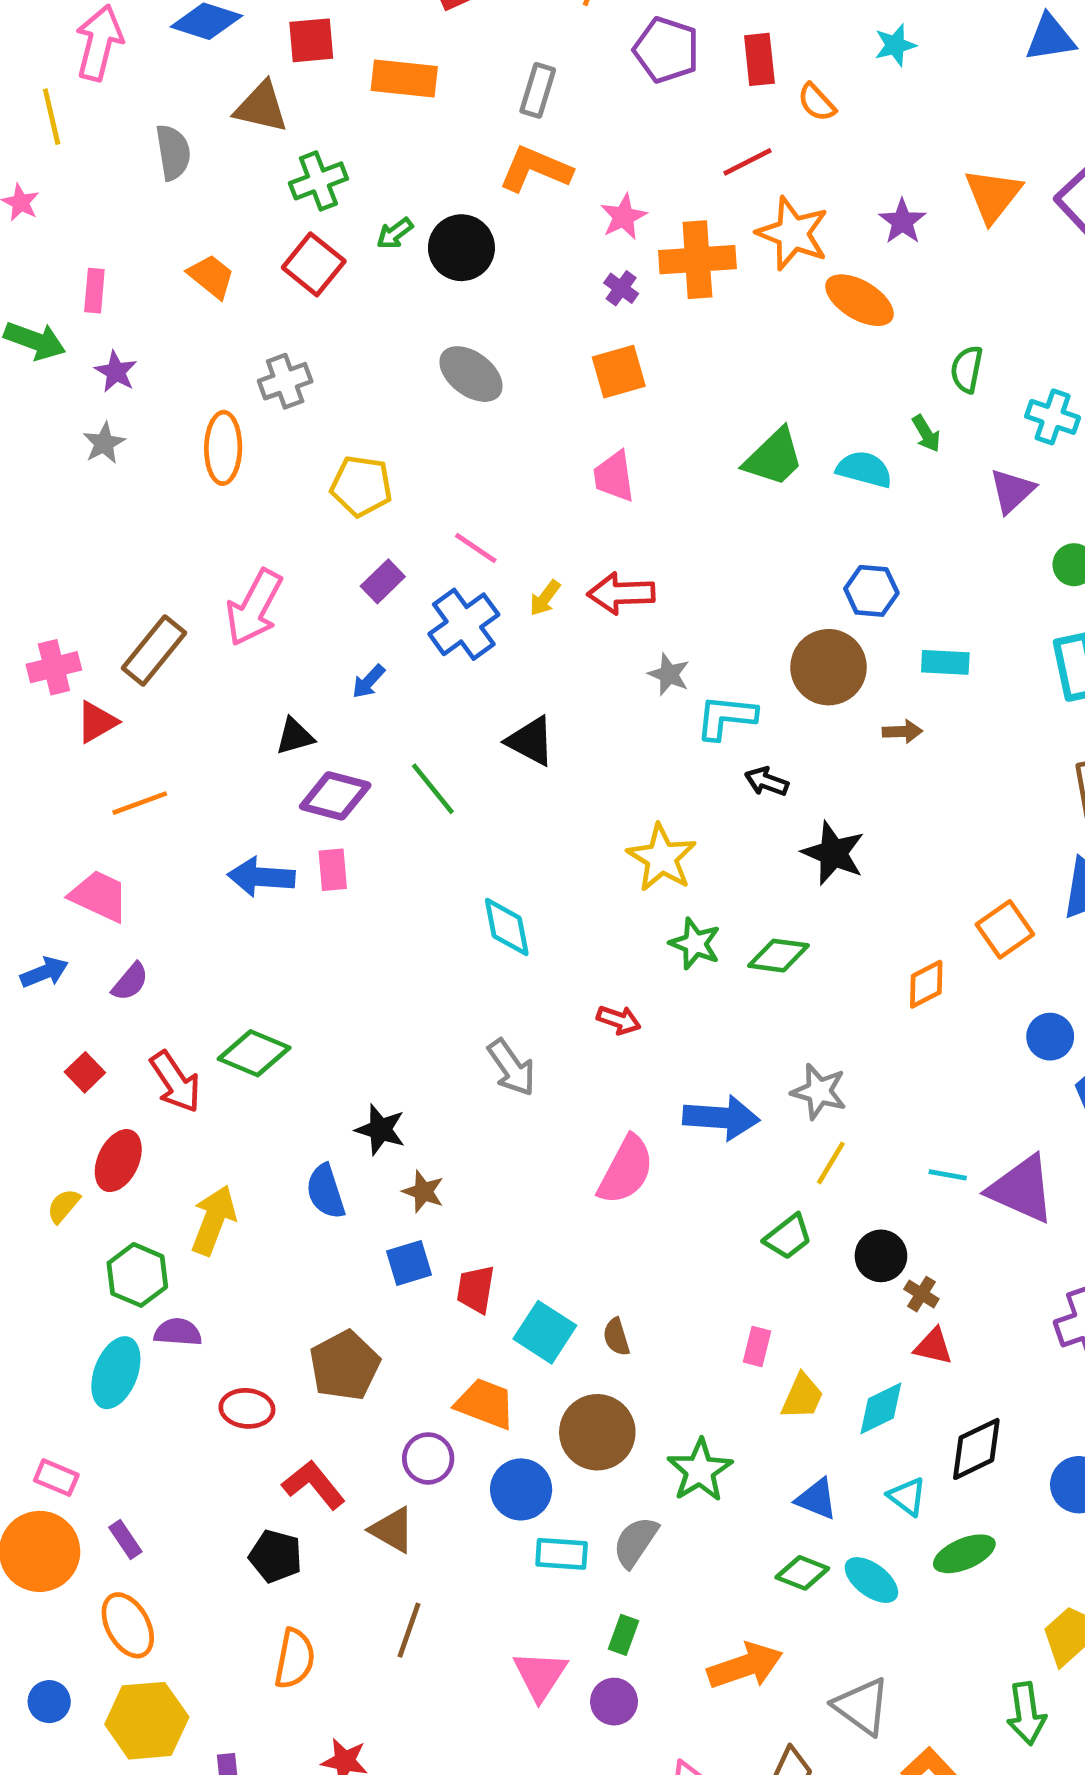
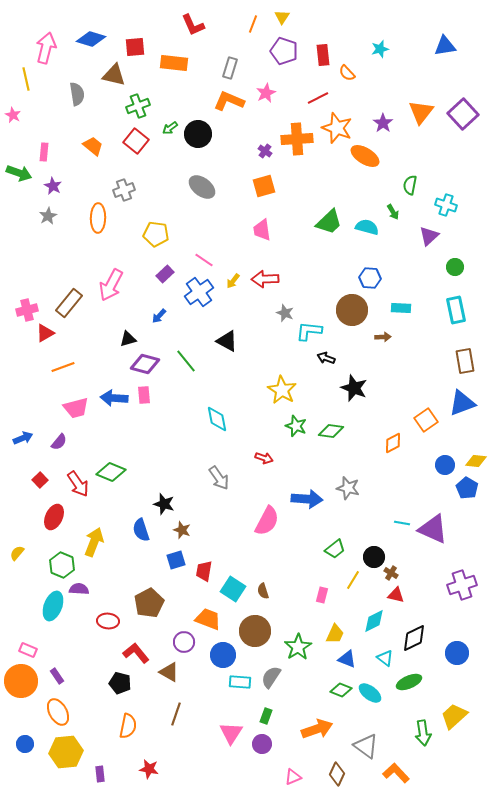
pink star: (624, 217) -> (266, 93), moved
pink trapezoid: (99, 896) -> (76, 408), moved, turned 140
yellow line: (831, 1163) -> (353, 580), moved
yellow semicircle: (63, 1206) -> (17, 553), moved
yellow trapezoid: (802, 1396) -> (335, 634), moved
green arrow: (1026, 1713) -> (423, 733), moved

